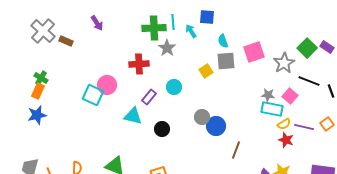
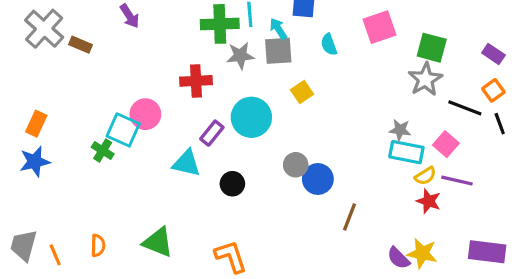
gray star: (167, 48) -> (240, 56), turned 30
green square: (307, 48) -> (432, 48), moved, turned -30
pink square: (254, 52) -> (379, 27), moved
gray square: (226, 61) -> (278, 51), moved
green cross: (41, 78) -> (103, 151), moved
cyan circle: (174, 87) -> (251, 117), size x1.6
pink square: (290, 96) -> (446, 144), moved
orange square: (327, 124) -> (493, 90), moved

